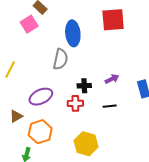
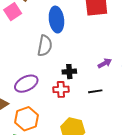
purple arrow: (112, 79) -> (105, 63), moved

